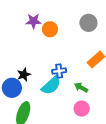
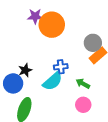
gray circle: (88, 23) -> (93, 43), moved
orange circle: (50, 29) -> (52, 25), size x1.6

